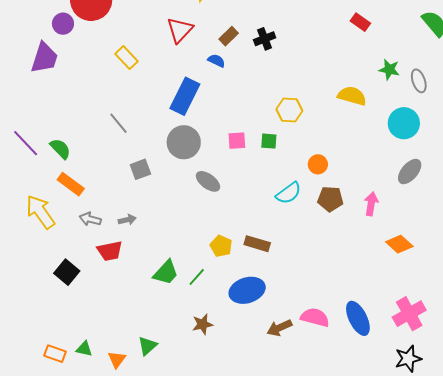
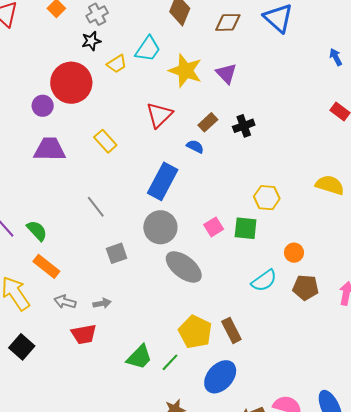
purple trapezoid: (44, 58) -> (50, 149), moved, turned -108
pink square: (237, 141) -> (214, 227), turned -30
green square: (269, 141) -> (246, 228), size x1.4
gray ellipse: (208, 181) -> (184, 267), size x1.5
brown rectangle: (257, 244) -> (231, 330), turned 45
yellow pentagon: (221, 246) -> (195, 332), size x1.5
black square: (67, 272) -> (22, 347), moved
blue ellipse: (247, 290) -> (220, 377), turned -32

